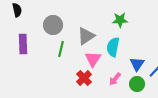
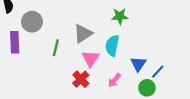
gray circle: (53, 25) -> (32, 22), moved
green circle: (137, 84) -> (147, 88), moved

